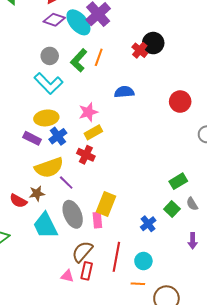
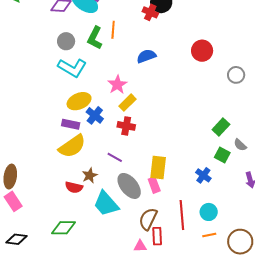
yellow semicircle: (49, 168) -> (72, 146), moved

